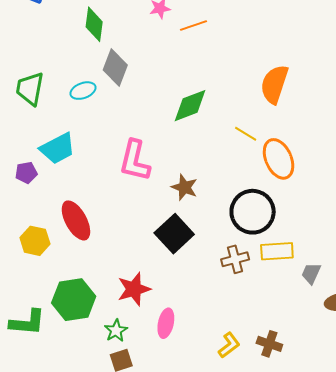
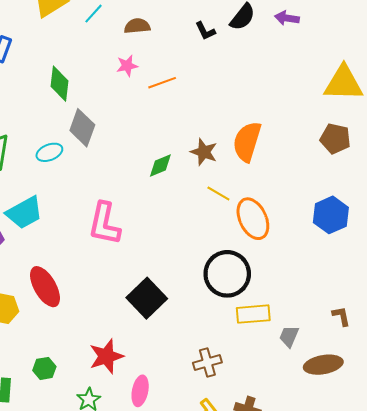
green diamond: (190, 106) -> (160, 165), size x0.7
brown star: (184, 187) -> (204, 152), moved
brown cross: (235, 259) -> (207, 363), moved
green hexagon: (74, 300) -> (44, 368), size x0.5

